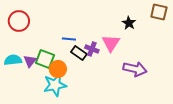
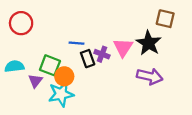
brown square: (159, 12) -> (165, 19), moved
black star: (129, 23) -> (149, 43), moved, size x1.6
black rectangle: (79, 53) -> (88, 59), turned 35
purple triangle: (30, 61) -> (35, 81), moved

